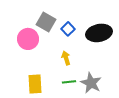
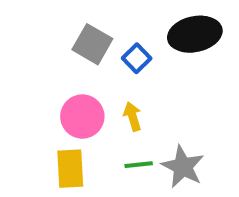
black ellipse: (99, 33) -> (195, 34), moved
pink circle: (28, 39) -> (82, 116), moved

